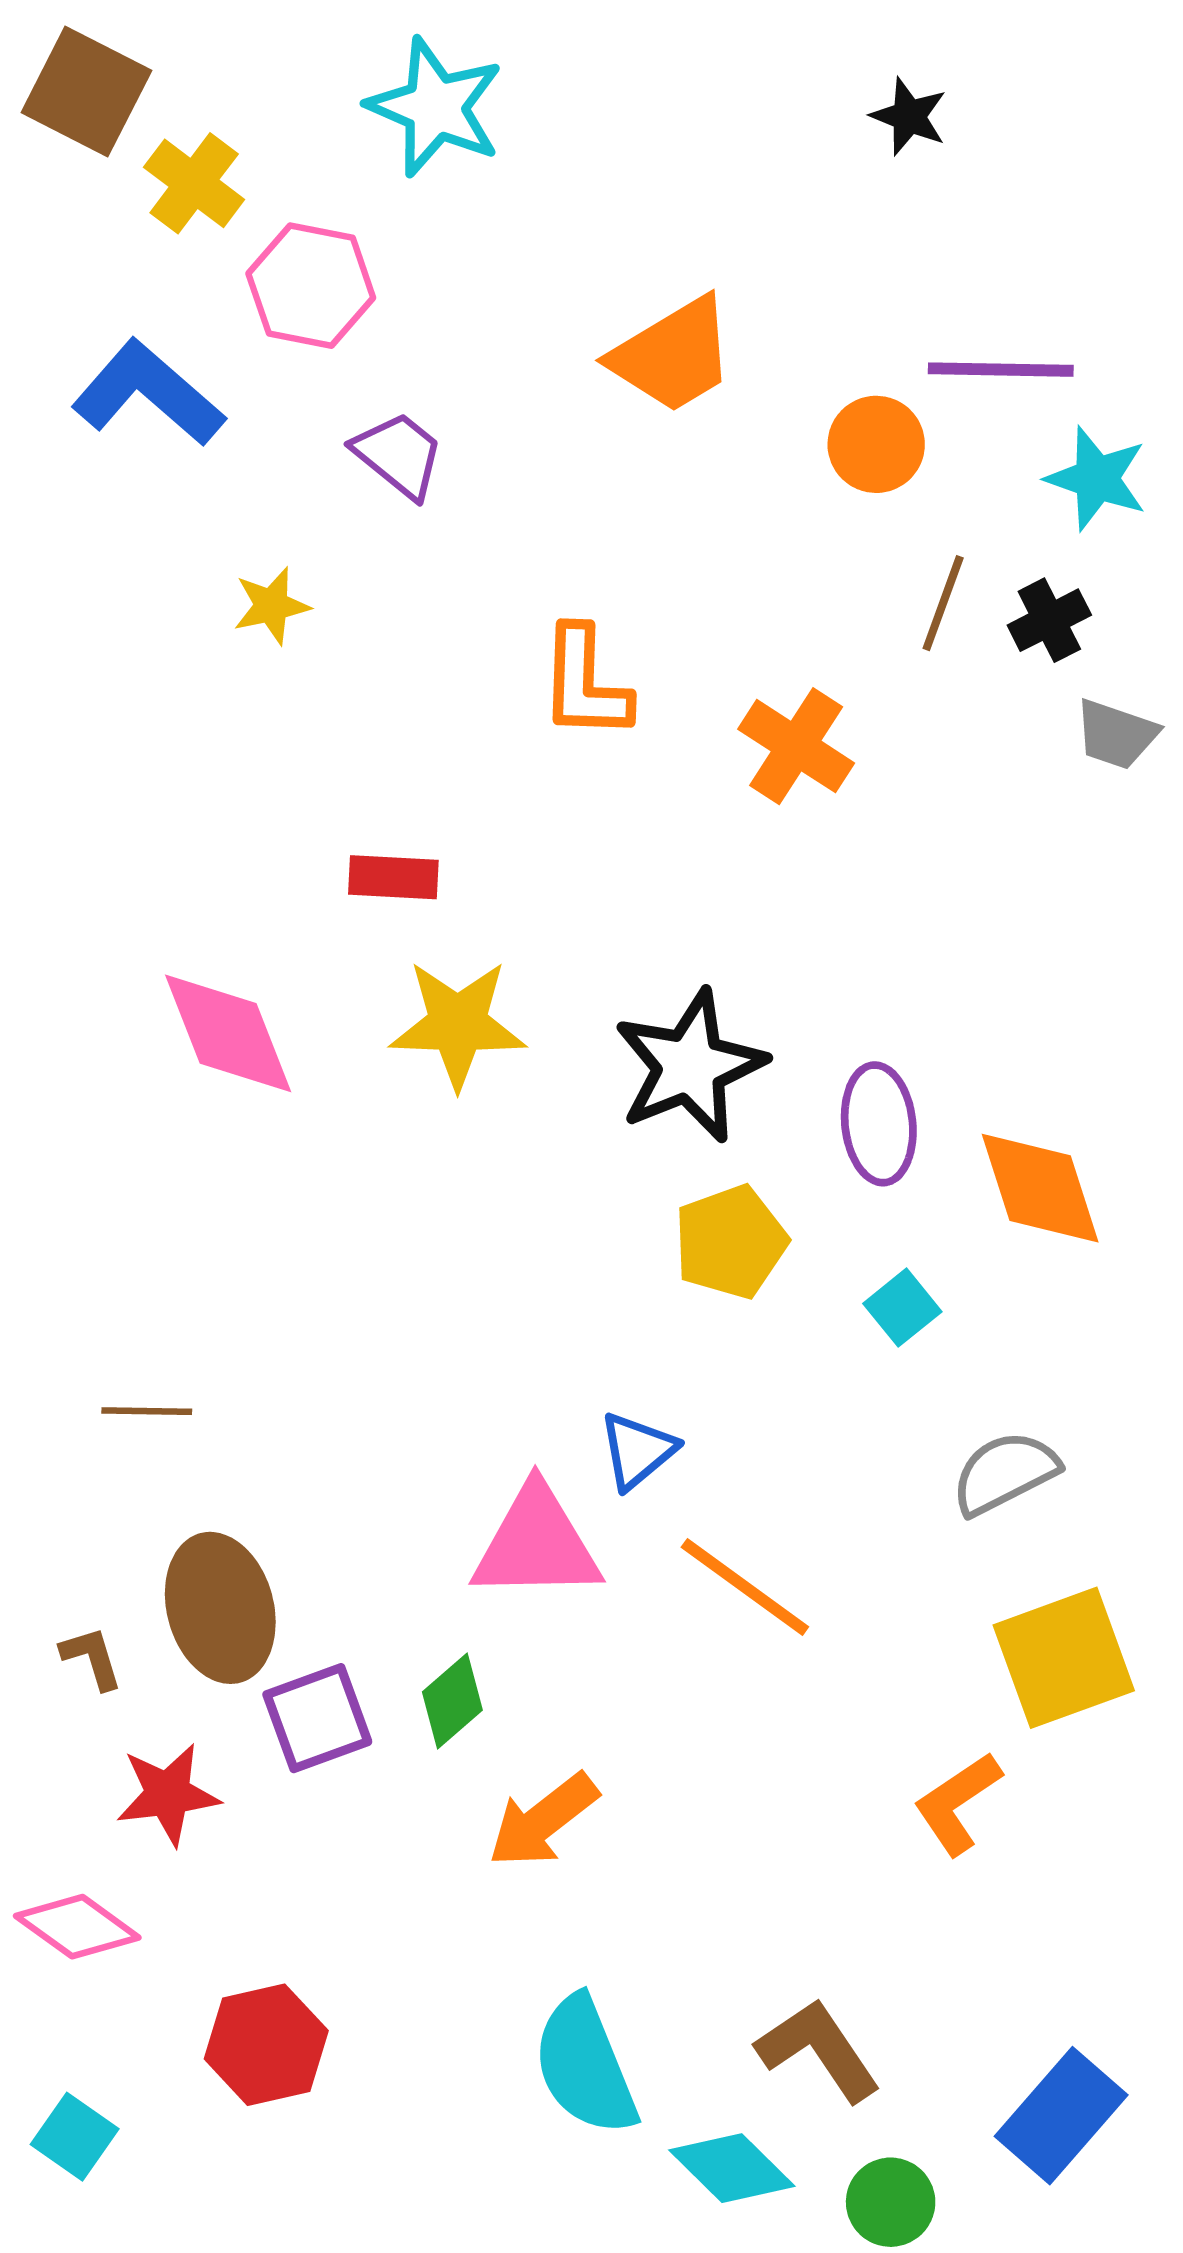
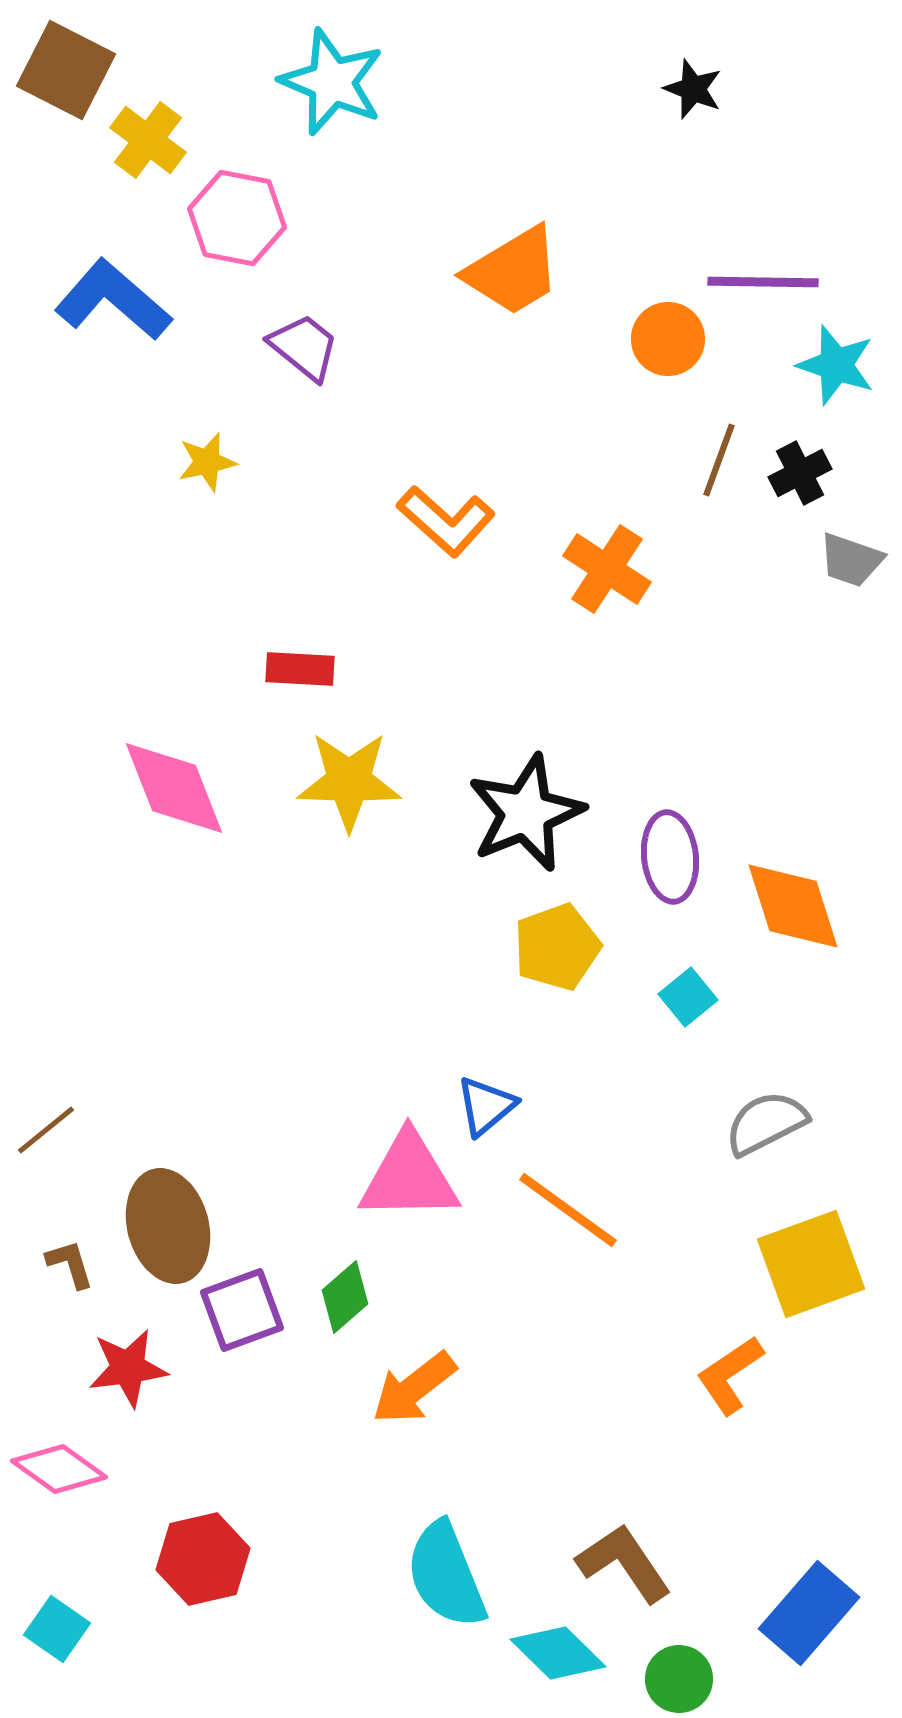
orange L-shape: (585, 683) -> (446, 521), turned -50
brown line: (147, 1411) -> (46, 1130), moved, turned -40

